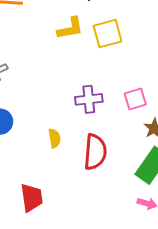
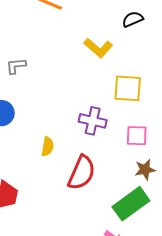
yellow L-shape: (70, 28) -> (98, 48), turned 32
yellow square: (108, 34) -> (128, 88), moved

